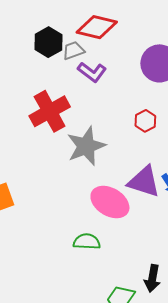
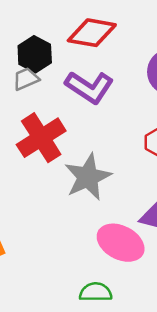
gray trapezoid: (73, 50) -> (26, 79), moved
purple L-shape: (92, 72) -> (89, 87), size x1.4

